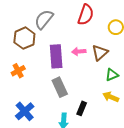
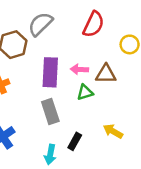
brown triangle: (100, 53) -> (106, 74), turned 36
green triangle: (112, 75) -> (85, 92), moved

